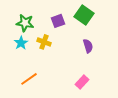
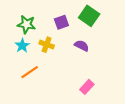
purple semicircle: (88, 46) -> (82, 46), moved, turned -48
orange line: (29, 79) -> (30, 72), moved

